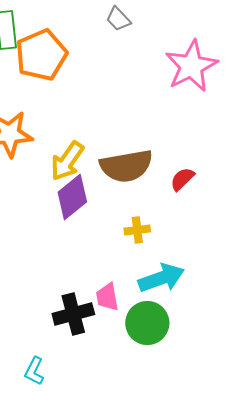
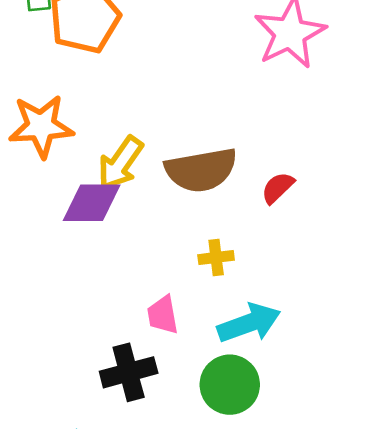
purple diamond: (72, 197) -> (92, 203), moved, turned 39
pink trapezoid: (107, 297) -> (163, 315), moved

